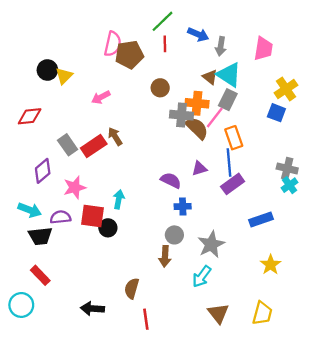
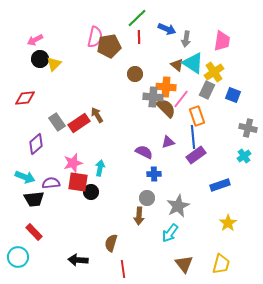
yellow cross: (286, 89) -> (214, 72), moved
pink arrow: (101, 97) -> (35, 40), moved
gray rectangle: (228, 100) -> (207, 90), moved
gray cross: (287, 168) -> (248, 128), moved
pink star: (75, 187) -> (73, 163), moved

